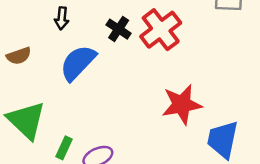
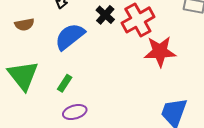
red star: (182, 104) -> (160, 52), moved
green rectangle: (64, 148) -> (65, 83), moved

